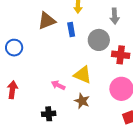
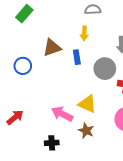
blue circle: (14, 48) -> (23, 66), moved
pink arrow: (58, 85) -> (62, 114), size x1.5
red arrow: (12, 90) -> (15, 117), turned 42

